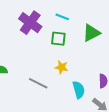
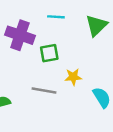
green square: (58, 39) -> (49, 53), moved
gray line: (38, 83) -> (44, 90), moved

